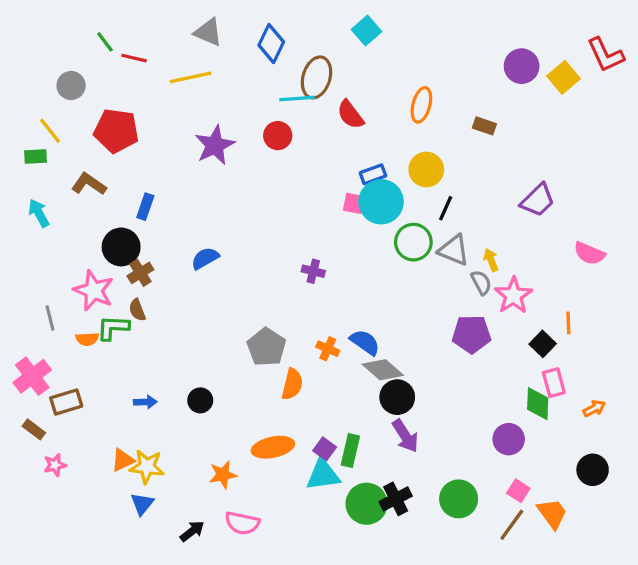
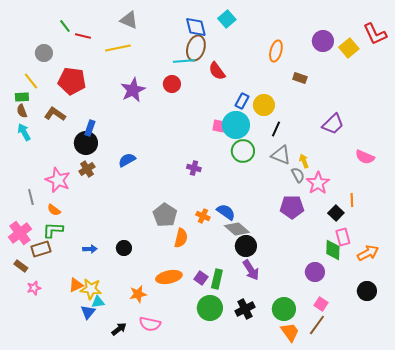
blue diamond: (271, 44) -> (196, 27), moved, turned -40
orange ellipse: (421, 105) -> (276, 51), moved
blue rectangle: (373, 174) -> (242, 101), moved, turned -42
green circle: (413, 242) -> (243, 151), moved
black circle: (121, 247) -> (86, 143), moved
brown semicircle: (137, 310) -> (22, 111), moved
green L-shape: (113, 328) -> (53, 230), moved
orange semicircle: (87, 339) -> (54, 210), turned 40
orange arrow: (594, 408) -> (368, 253), size x1.5
cyan triangle: (323, 475) -> (98, 302), moved, size x0.6
green circle: (367, 504) -> (210, 308), moved
orange trapezoid: (552, 513) -> (290, 332), moved

